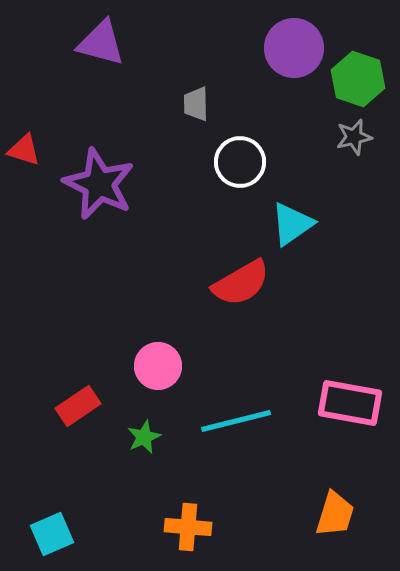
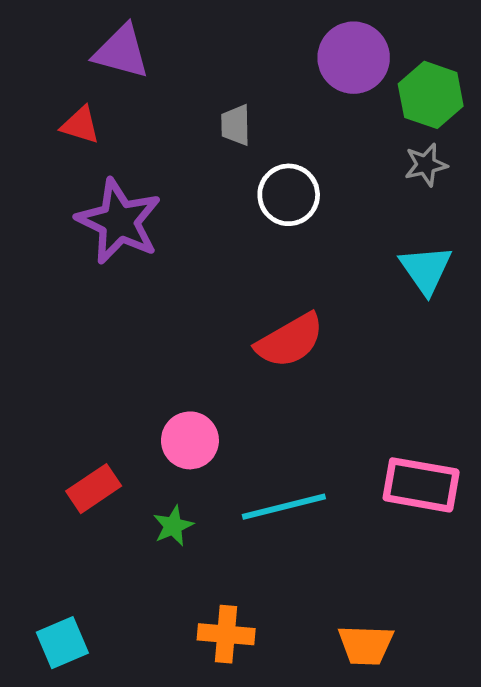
red triangle: (24, 150) -> (80, 125), moved
cyan triangle: (292, 224) -> (426, 269), moved, turned -30
orange trapezoid: (335, 514) -> (366, 645), moved, turned 75

